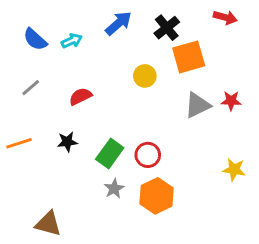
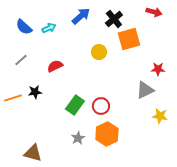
gray triangle: (197, 105) -> (145, 90), moved
black star: (67, 142) -> (35, 92), moved
gray star: (114, 189) -> (78, 138), moved

